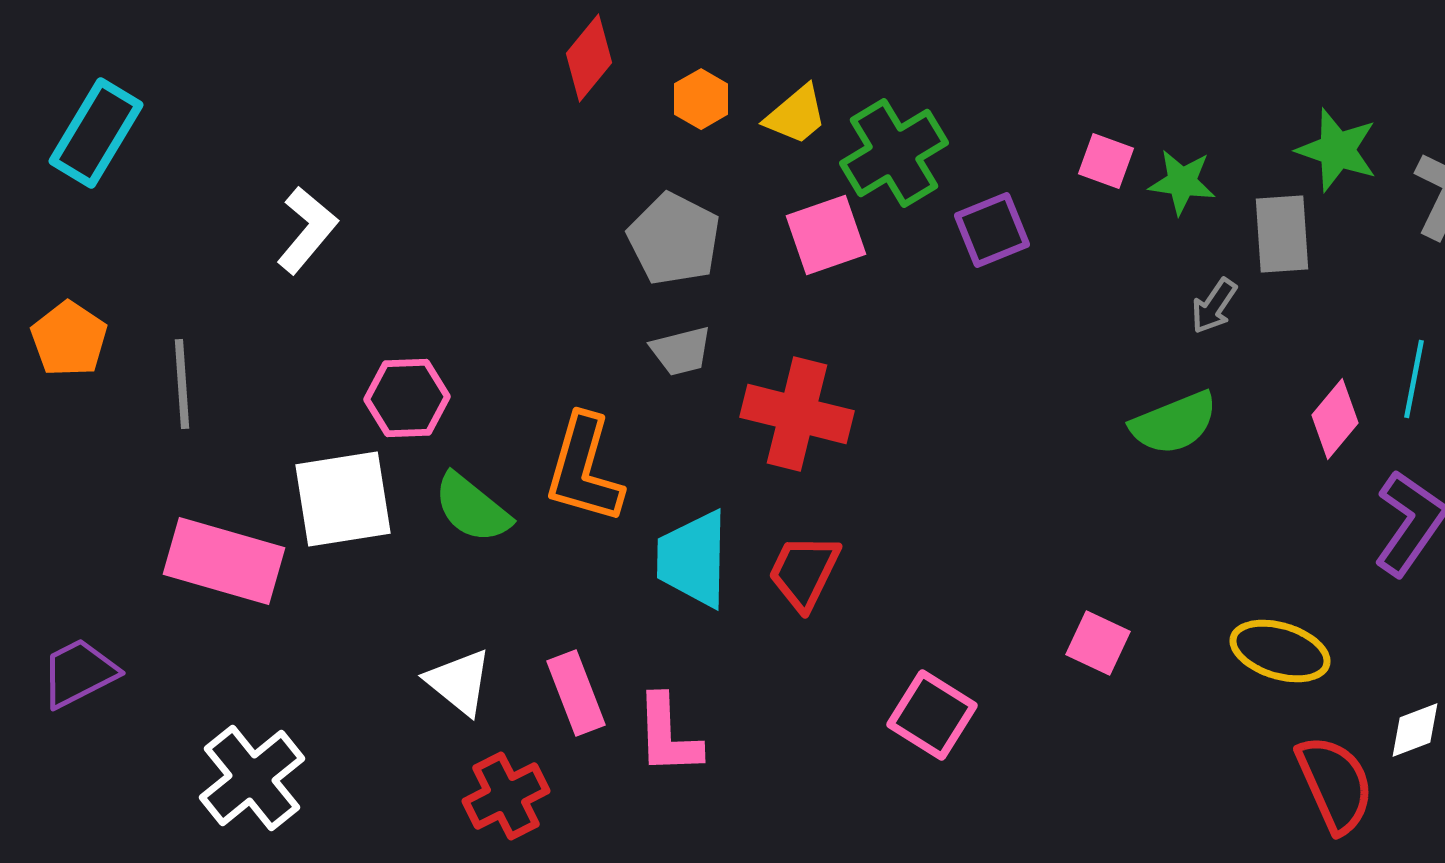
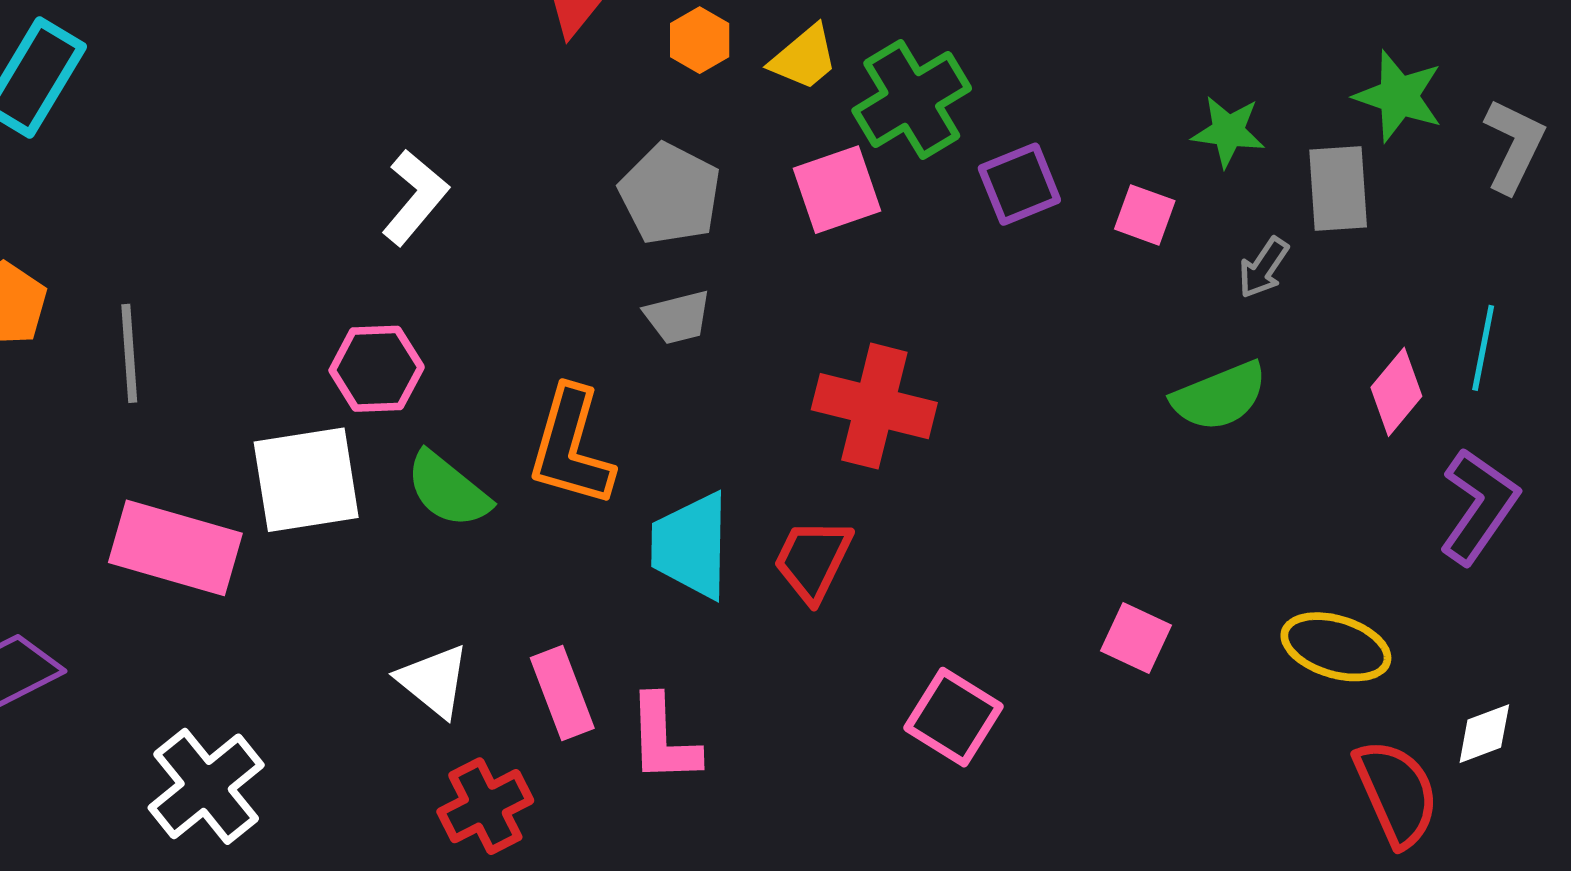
pink square: (1106, 161) -> (1145, 215), moved
white L-shape: (307, 230) -> (415, 197), moved
red cross: (797, 414) -> (874, 406), moved

